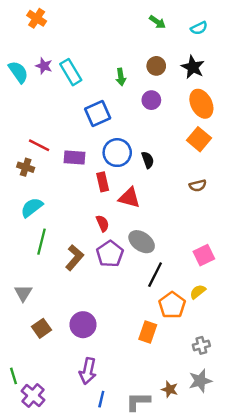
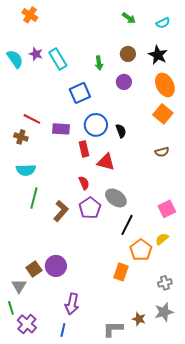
cyan semicircle: (32, 207) -> (26, 170), turned -144
gray triangle: (23, 293) -> (19, 286), moved
purple circle: (83, 325) -> (56, 266), moved
blue line: (101, 399) -> (63, 330), moved

